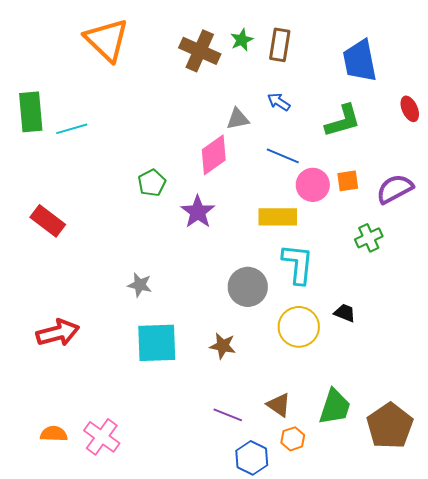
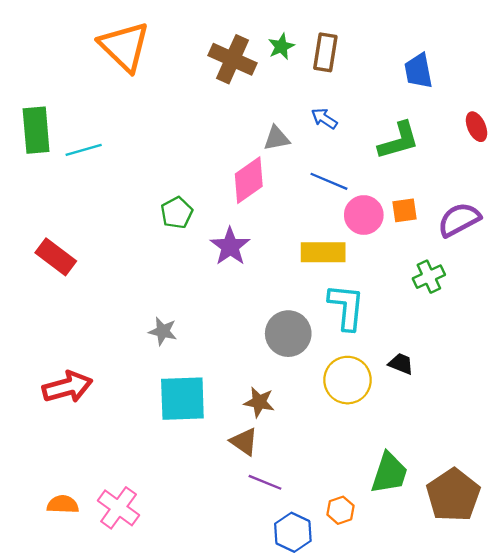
blue trapezoid: (360, 61) -> (418, 71), size x0.7
brown triangle: (279, 405) -> (244, 442), moved

